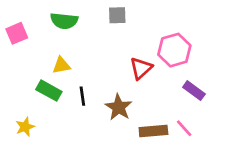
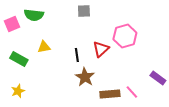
green semicircle: (64, 21) -> (34, 15), moved
green rectangle: (49, 91) -> (19, 59), moved
purple rectangle: (194, 91) -> (158, 78), moved
black line: (82, 96) -> (77, 55), moved

